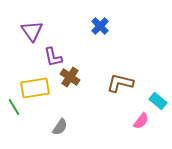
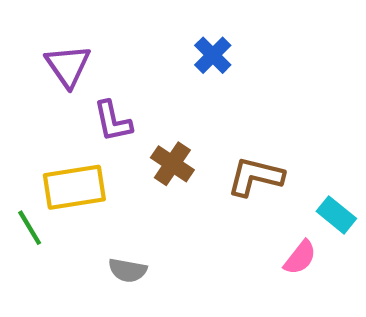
brown cross: (70, 77) -> (172, 164), moved
gray semicircle: (60, 127) -> (128, 270), turned 66

